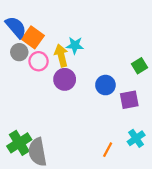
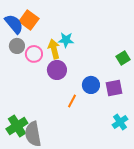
orange square: (33, 37) -> (29, 20), moved
blue circle: (105, 85) -> (91, 85), moved
orange line: (108, 150) -> (72, 101), moved

